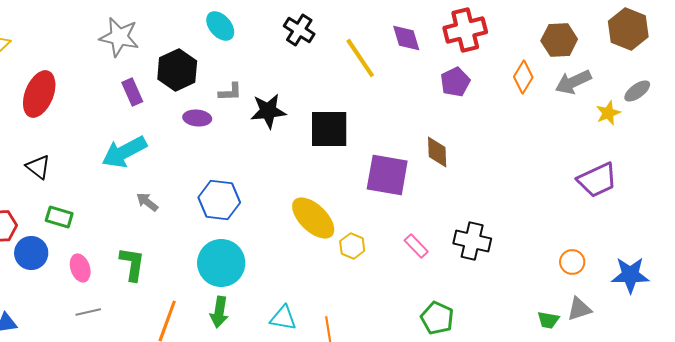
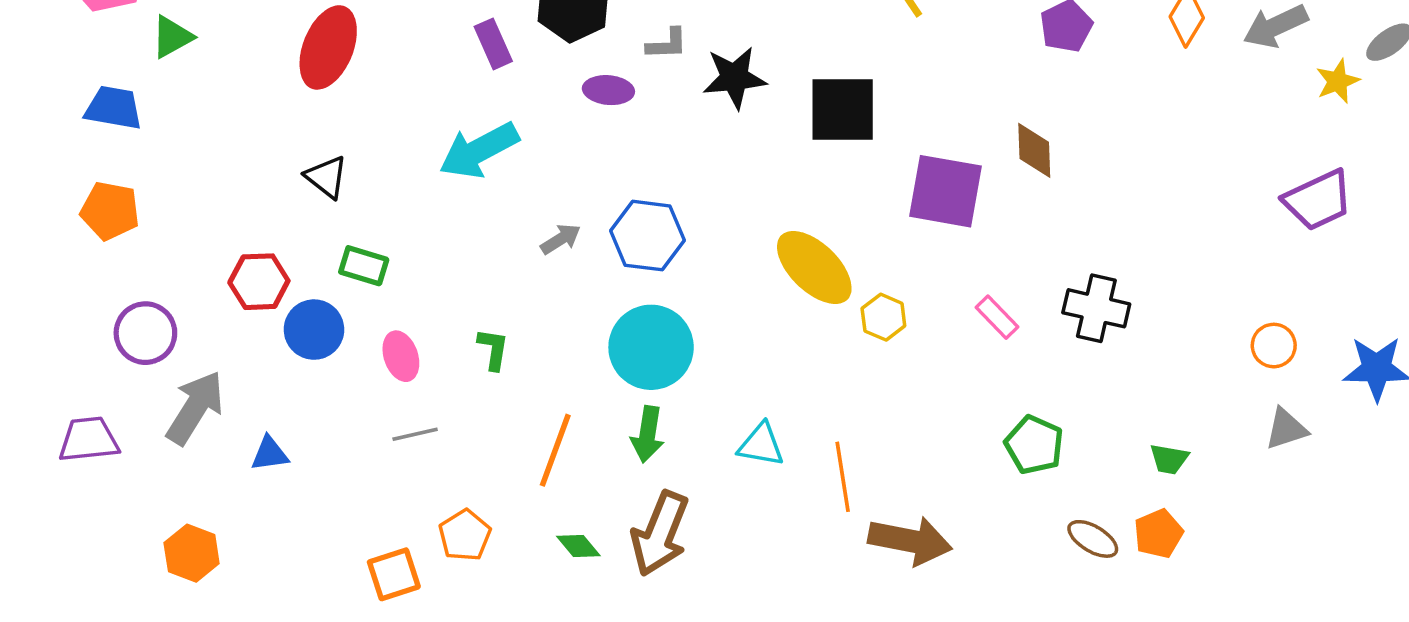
gray arrow: (147, 202) -> (561, 239), moved, turned 110
green L-shape: (132, 264) -> (493, 349), size x0.7
green trapezoid: (548, 320) -> (1169, 459), moved

